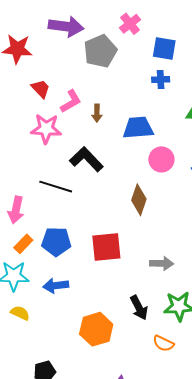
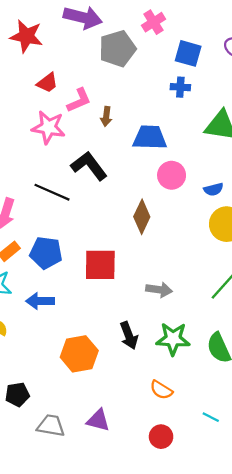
red trapezoid: (41, 89) -> (47, 83), turned 90
orange semicircle: (163, 343) -> (161, 390), moved

